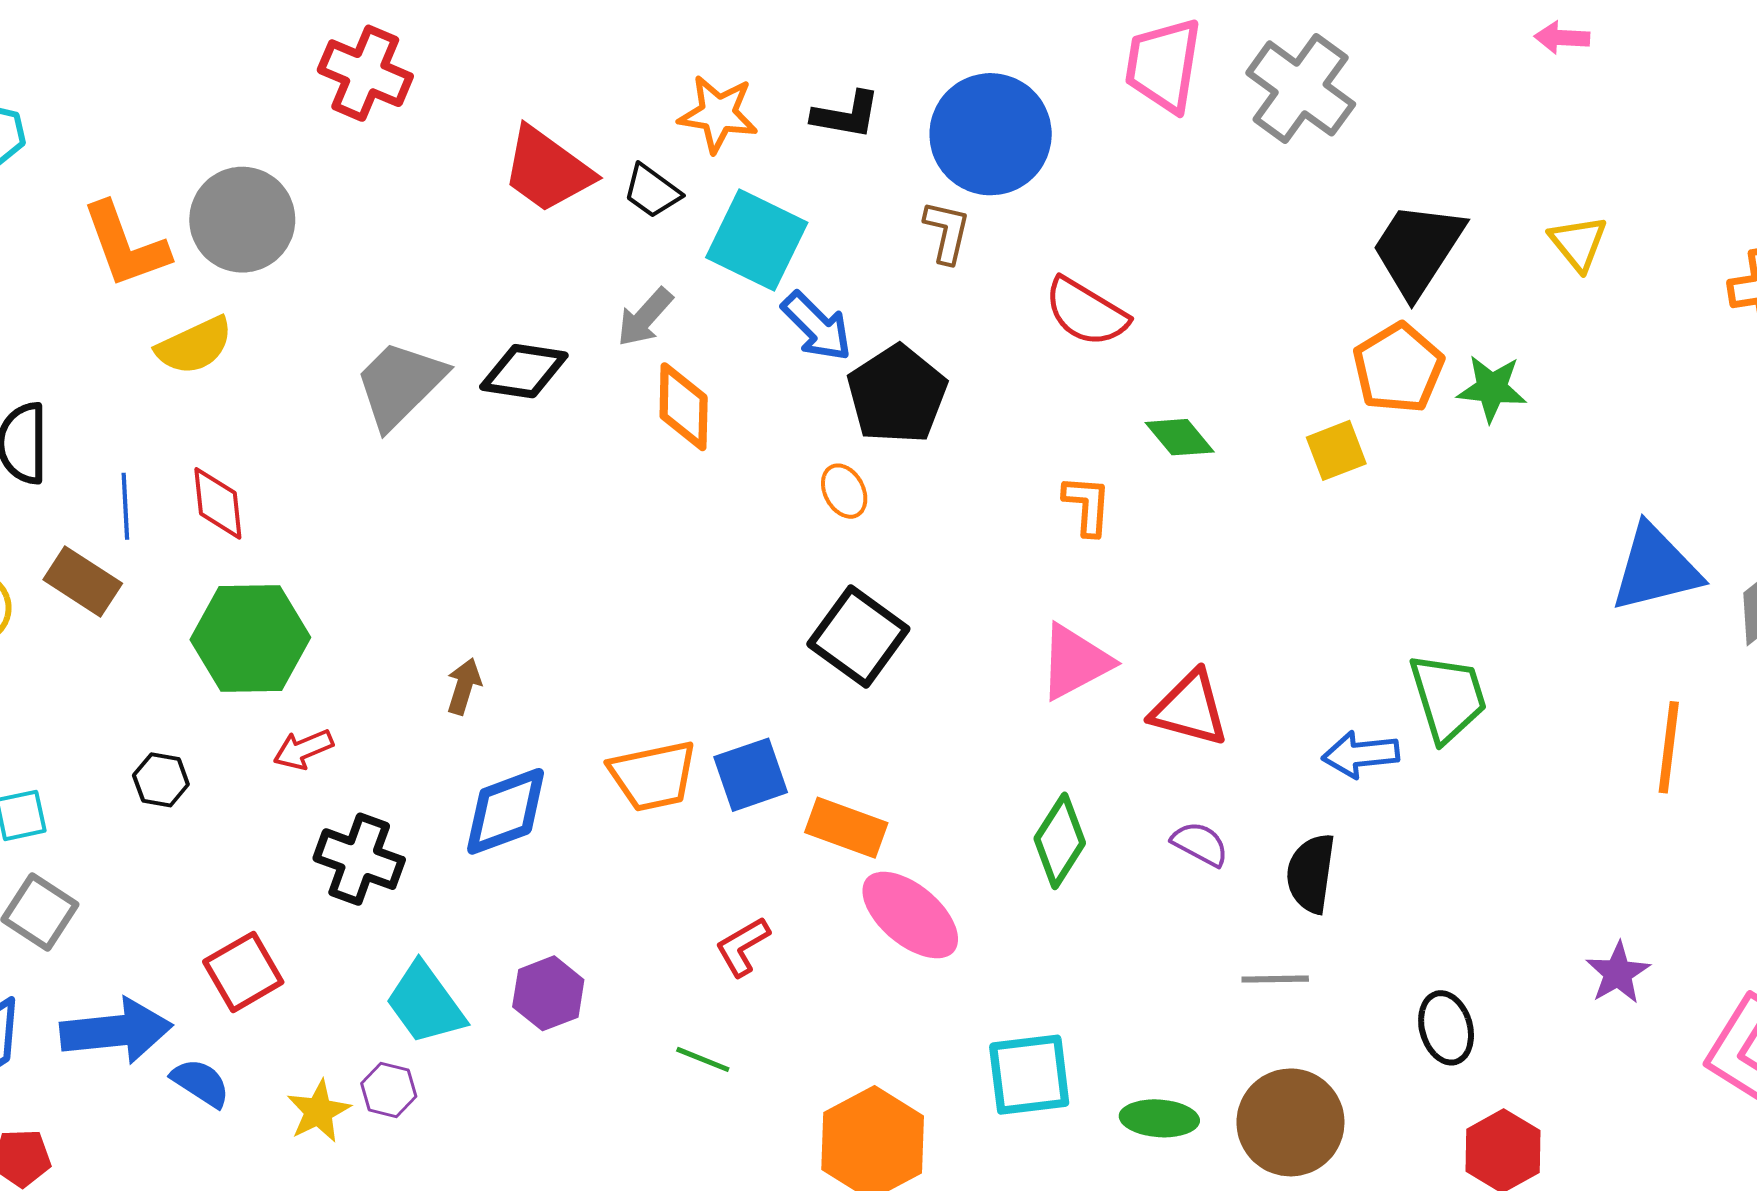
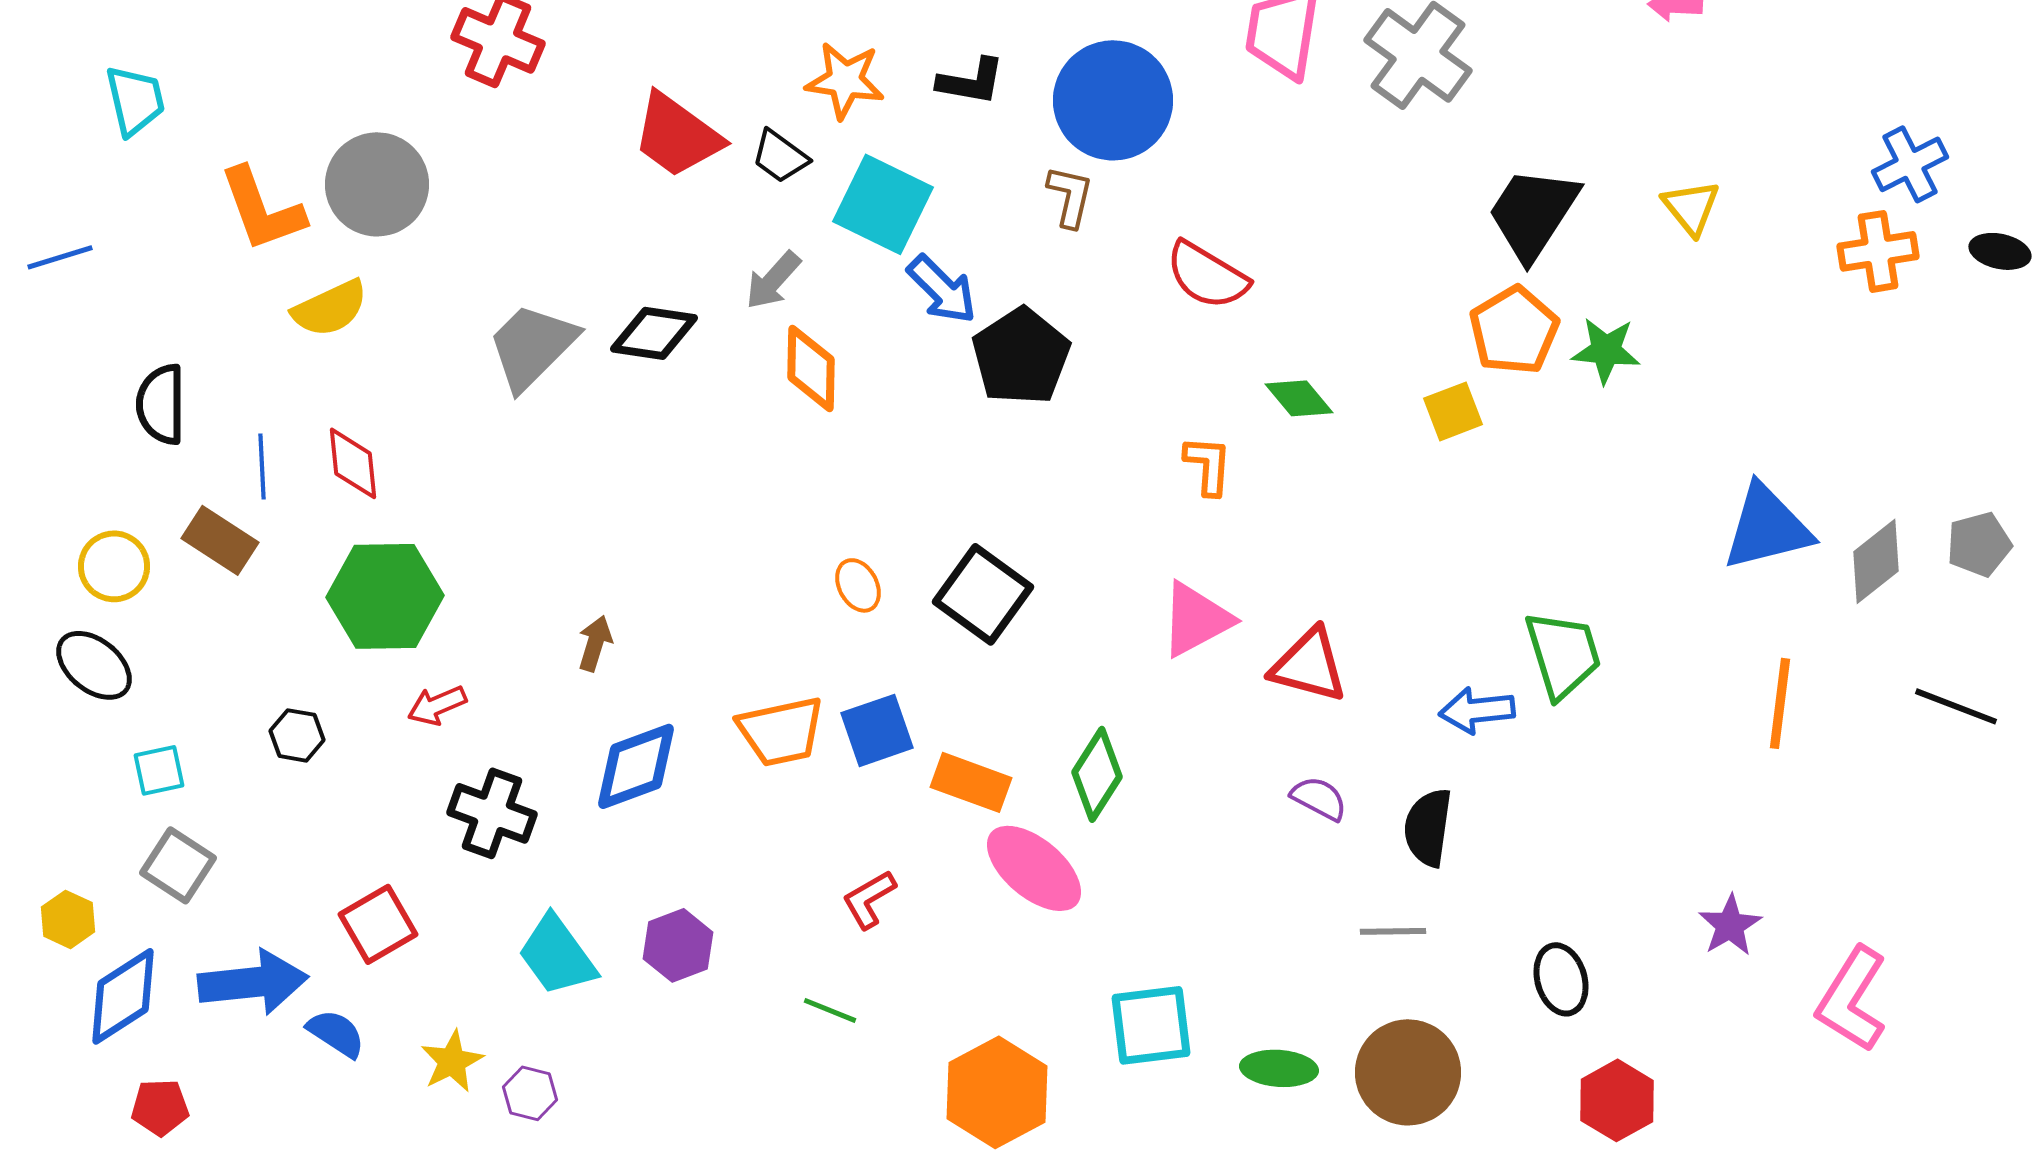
orange ellipse: (844, 491) -> (858, 585), moved
green diamond: (1060, 841) -> (1097, 774), moved
purple hexagon: (389, 1090) -> (530, 1093), moved

